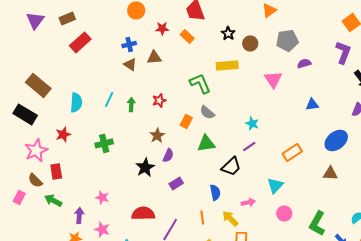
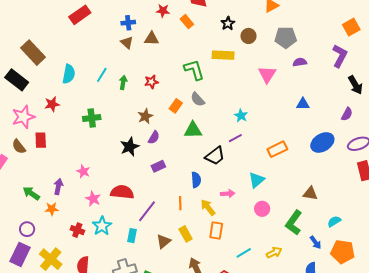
brown triangle: (330, 173) -> (310, 193), moved
green arrow: (53, 200) -> (31, 193), moved
pink star: (102, 229) -> (93, 199), moved

